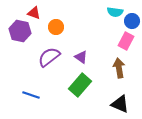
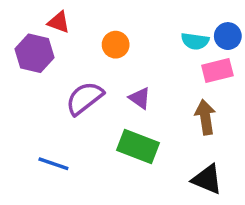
cyan semicircle: (115, 12) -> (195, 41), moved
orange circle: (56, 27) -> (116, 45), moved
pink rectangle: (126, 41) -> (217, 71), turned 48
green rectangle: (80, 85) -> (138, 147), turned 70

